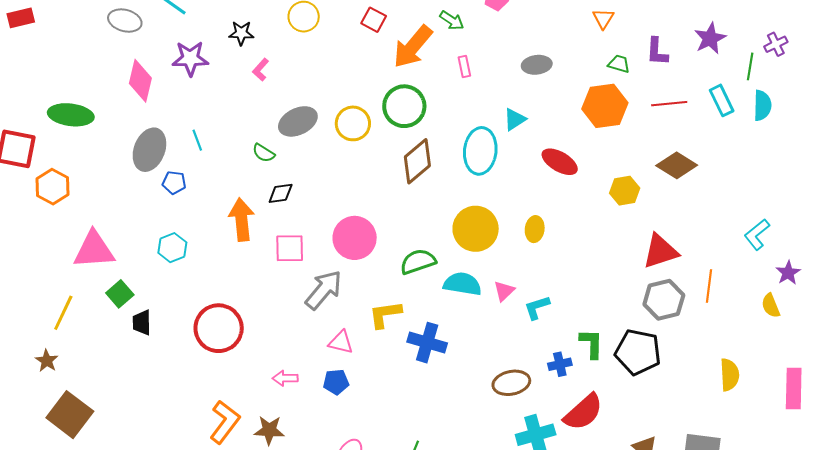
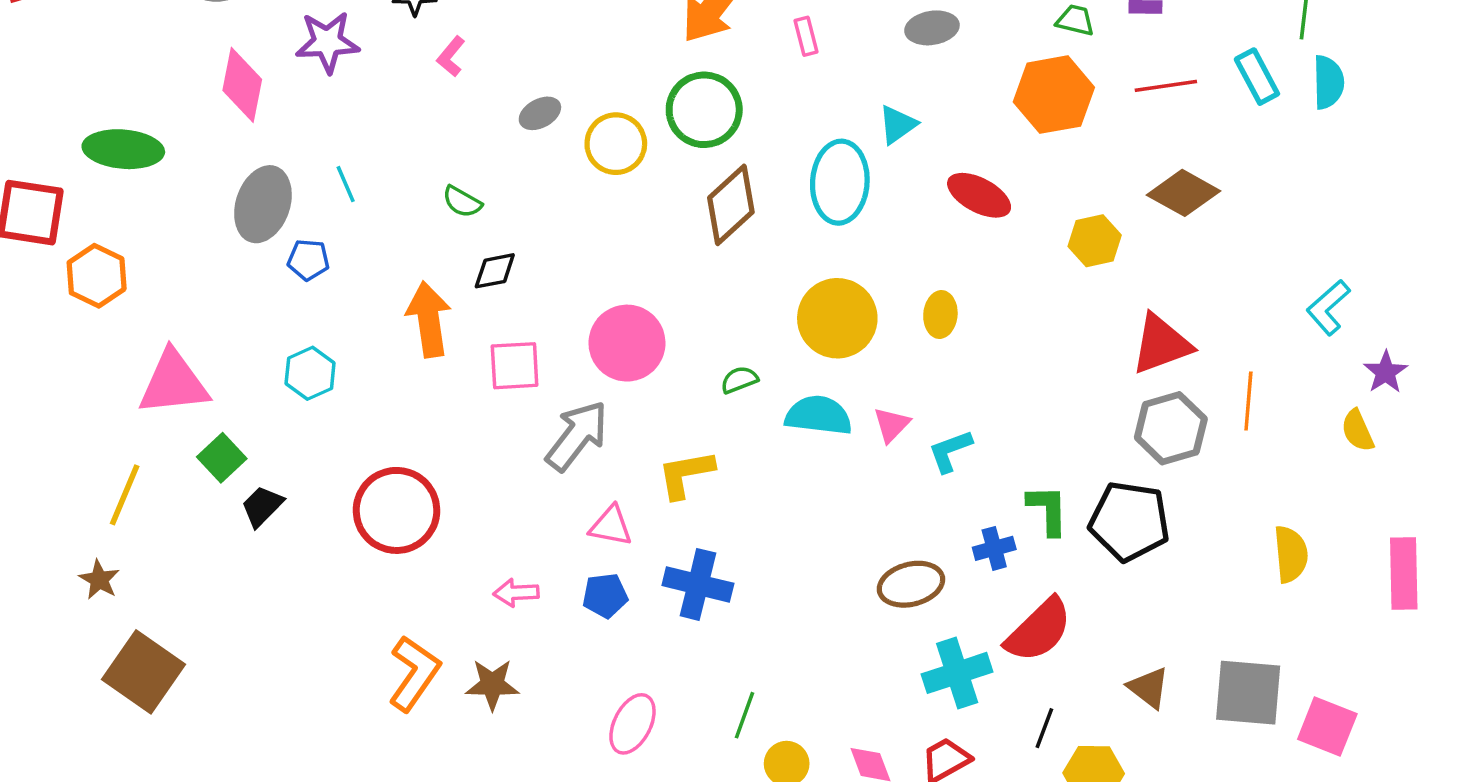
gray ellipse: (298, 121) -> (540, 113), moved, size x0.6
green semicircle: (418, 262) -> (739, 380), size x0.6
black trapezoid: (142, 323) -> (262, 506), turned 48
blue cross: (427, 343) -> (698, 584), moved

